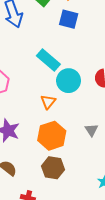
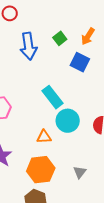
orange triangle: (48, 102) -> (44, 137), turned 35

